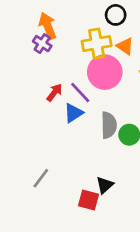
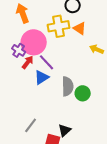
purple cross: (42, 44) -> (19, 50), moved
pink circle: (105, 72) -> (34, 42), moved
gray line: (41, 178) -> (31, 125), moved

